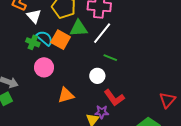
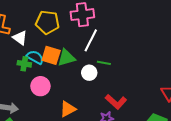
green triangle: (79, 28) -> (66, 58), moved
white circle: (97, 76) -> (89, 73), moved

